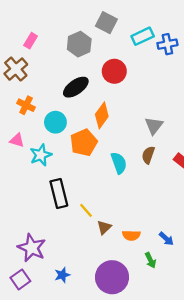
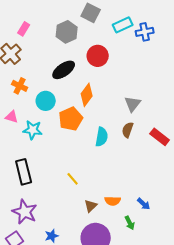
cyan star: (41, 155) -> (33, 130), turned 30
cyan semicircle: (119, 163) -> (102, 137), turned 30
black rectangle: (59, 193) -> (24, 172), moved
brown triangle: (104, 227) -> (91, 206), moved

